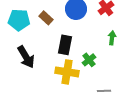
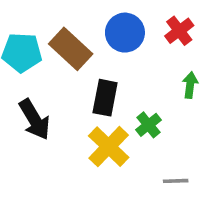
brown rectangle: (46, 18) -> (71, 49), size x1.6
yellow cross: (67, 72) -> (109, 147), turned 35

